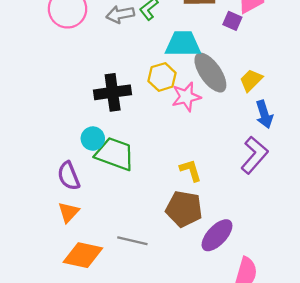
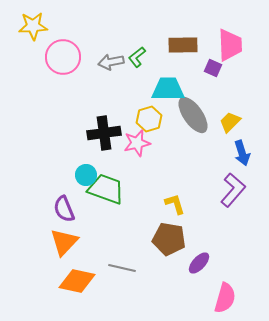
pink star: (186, 97) -> (137, 143), moved
orange triangle: (69, 212) -> (64, 242), size x1.4
purple ellipse: (217, 235) -> (199, 263), size x0.7

